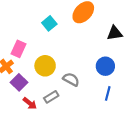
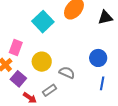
cyan square: (49, 23) -> (43, 22), size x1.5
black triangle: (115, 33) -> (105, 17), moved

